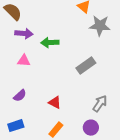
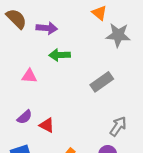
purple arrow: (24, 34) -> (47, 28), moved
red triangle: (55, 103) -> (47, 125), moved

